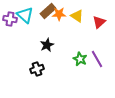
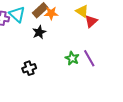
yellow triangle: (77, 16) -> (82, 11), moved
black star: (47, 45) -> (39, 32), moved

